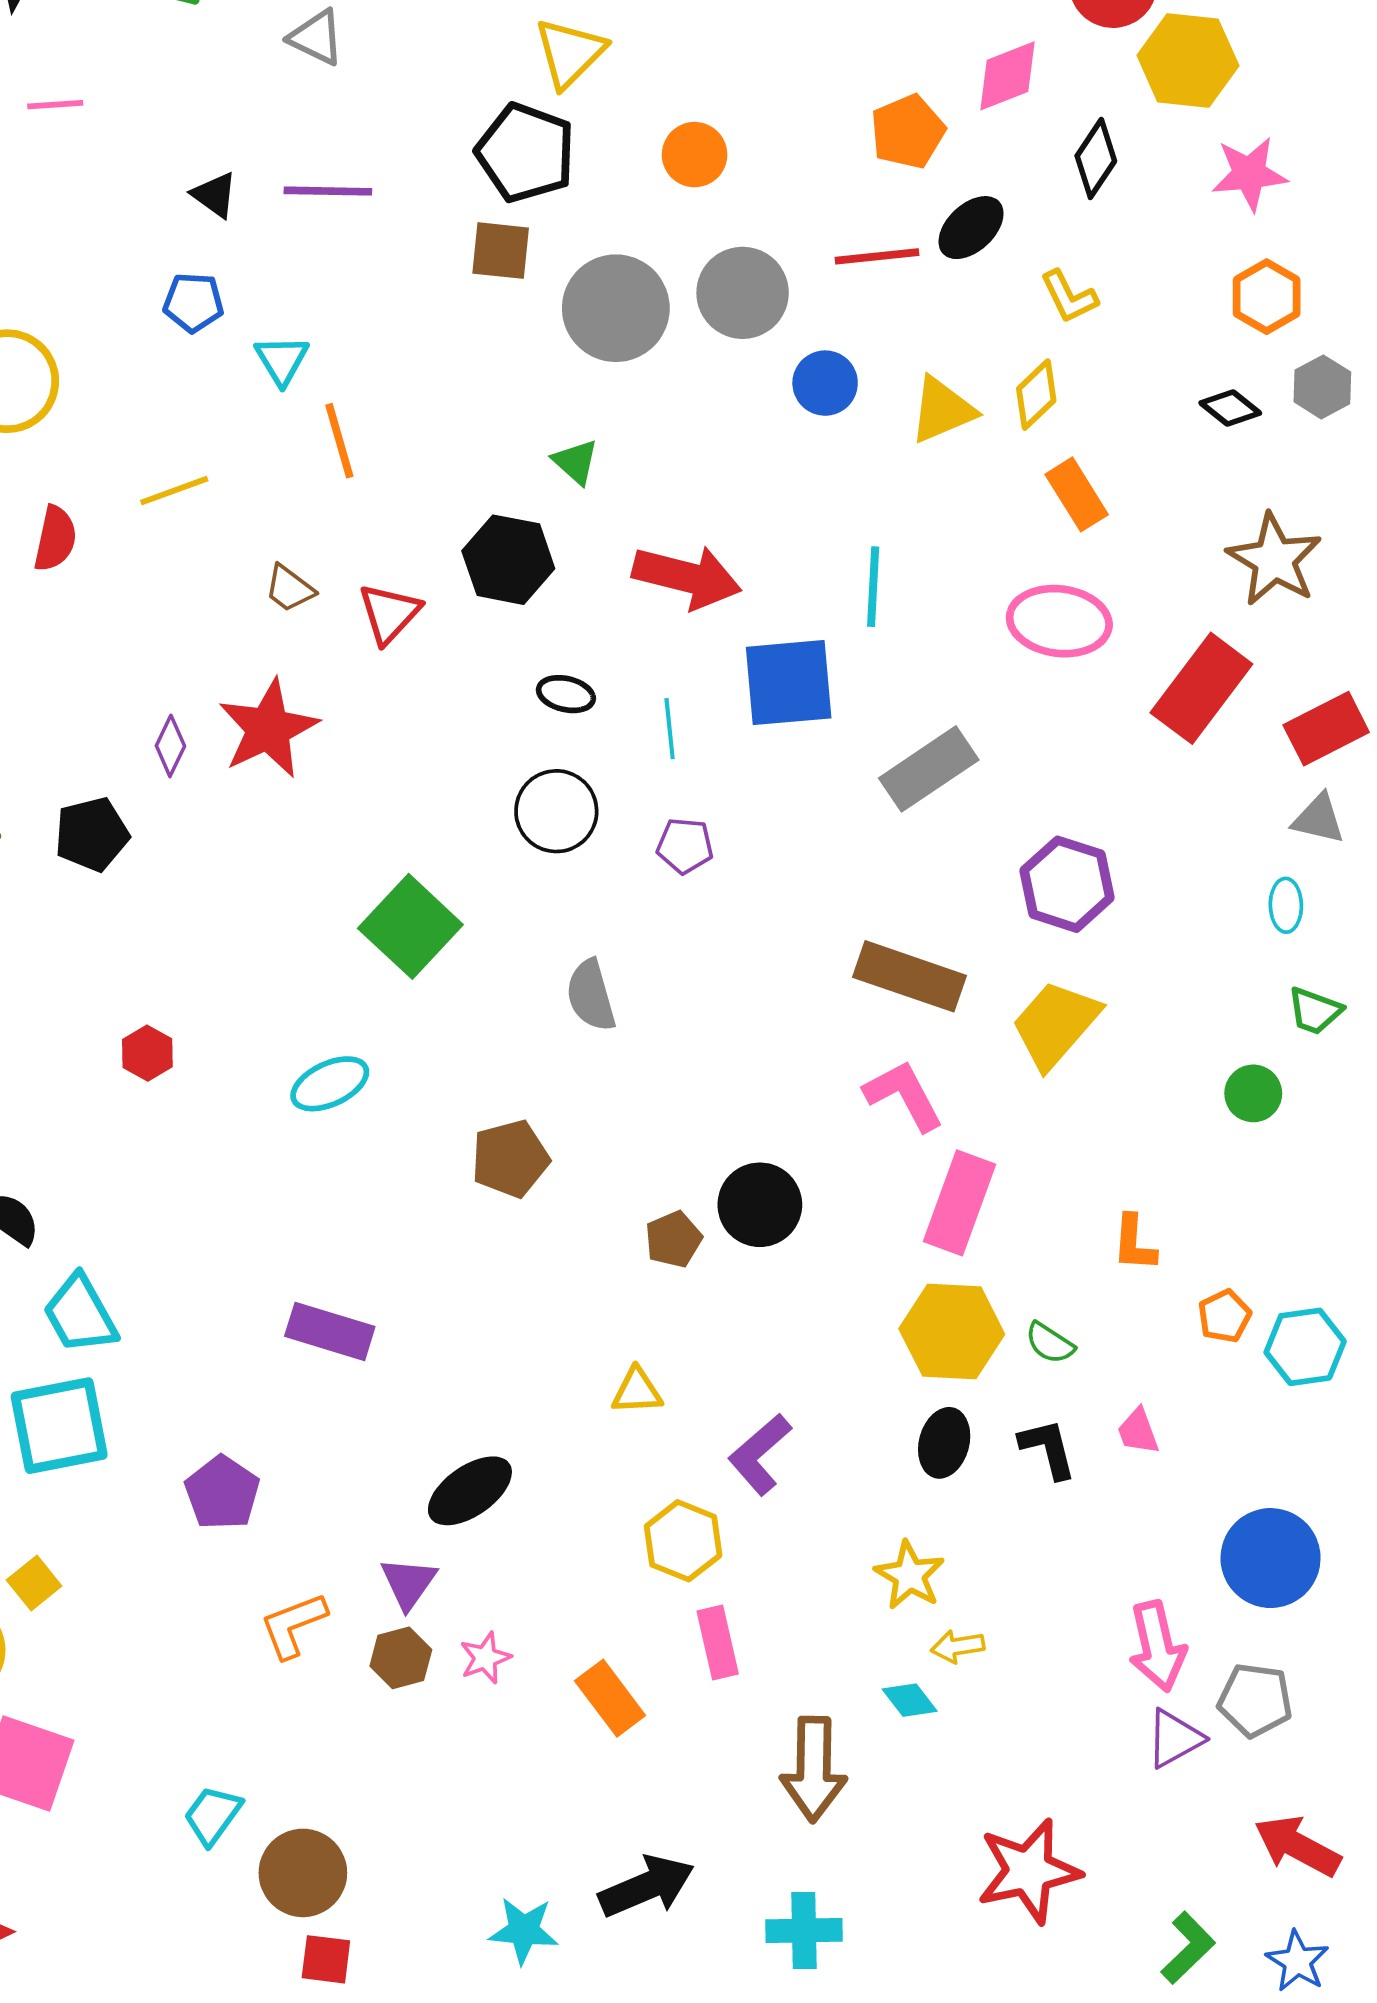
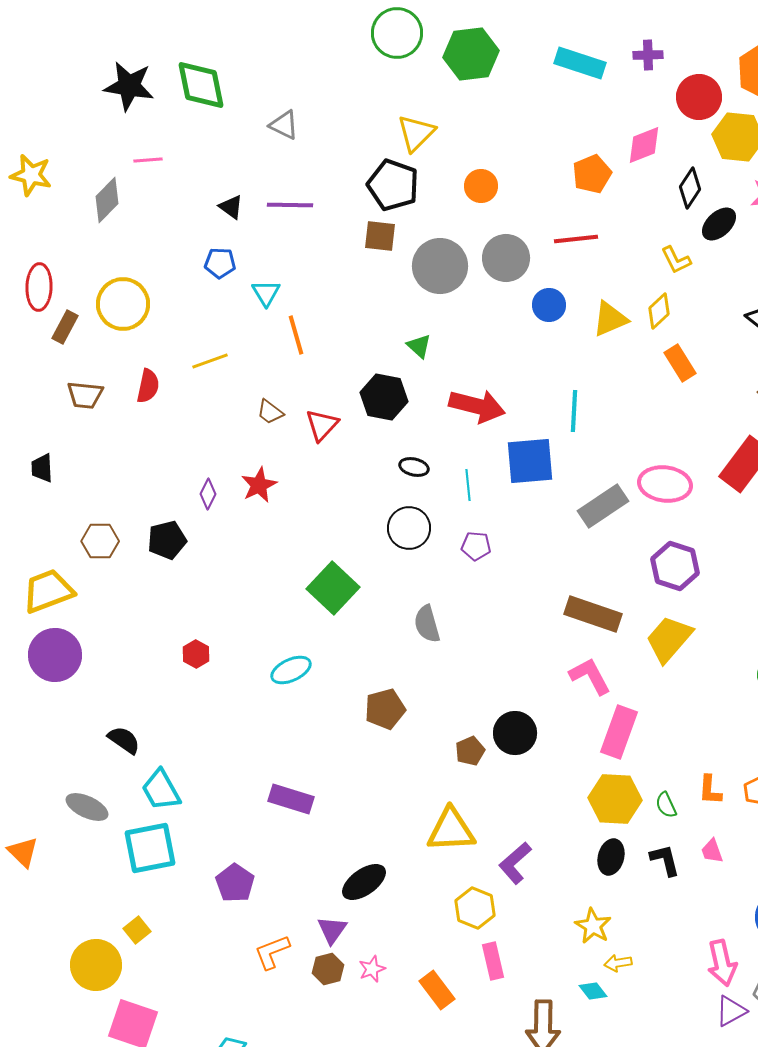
black ellipse: (971, 228) -> (719, 224), moved
pink ellipse: (1059, 621) -> (665, 484), moved
red star: (268, 729) -> (259, 485), size x0.7
orange L-shape: (1134, 1243) -> (710, 790), moved
green semicircle: (1050, 1343) -> (666, 805), turned 32
yellow triangle: (637, 1391) -> (451, 830), size x1.8

